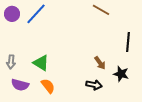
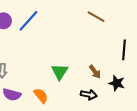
green triangle: (41, 63) -> (60, 72), moved, turned 30

